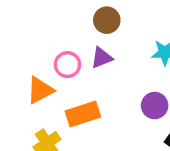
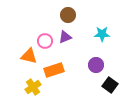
orange triangle: (40, 90) -> (29, 56), turned 42

